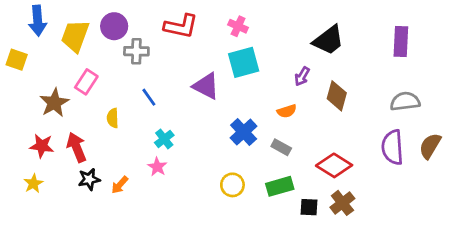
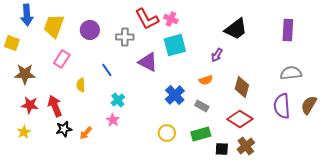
purple circle: (114, 26) -> (90, 30), moved
red L-shape: (181, 26) -> (147, 19), moved, turned 50
gray cross: (136, 51) -> (125, 37), moved
brown diamond: (337, 96) -> (242, 87), moved
brown star: (54, 103) -> (25, 74), moved, turned 30

